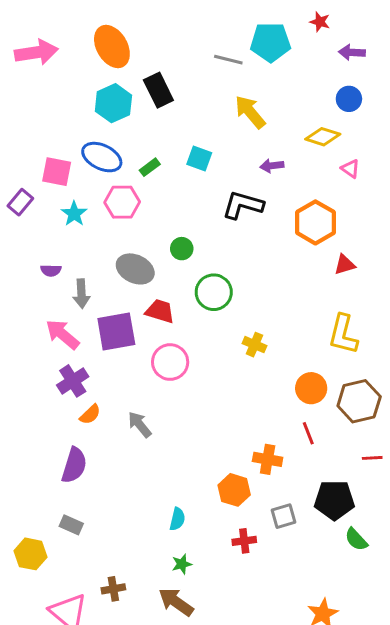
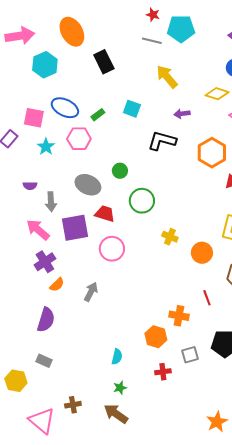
red star: (320, 22) -> (153, 15), moved
cyan hexagon: (113, 103) -> (45, 65), moved
orange circle: (311, 388) -> (202, 253), moved
gray arrow: (140, 425) -> (91, 292), turned 66

